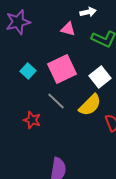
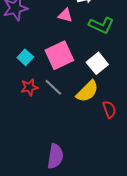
red star: (32, 120) -> (29, 87), moved, turned -30

